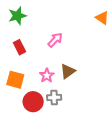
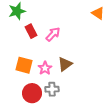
red rectangle: (19, 47) -> (31, 31), moved
orange square: (15, 80) -> (24, 65), moved

